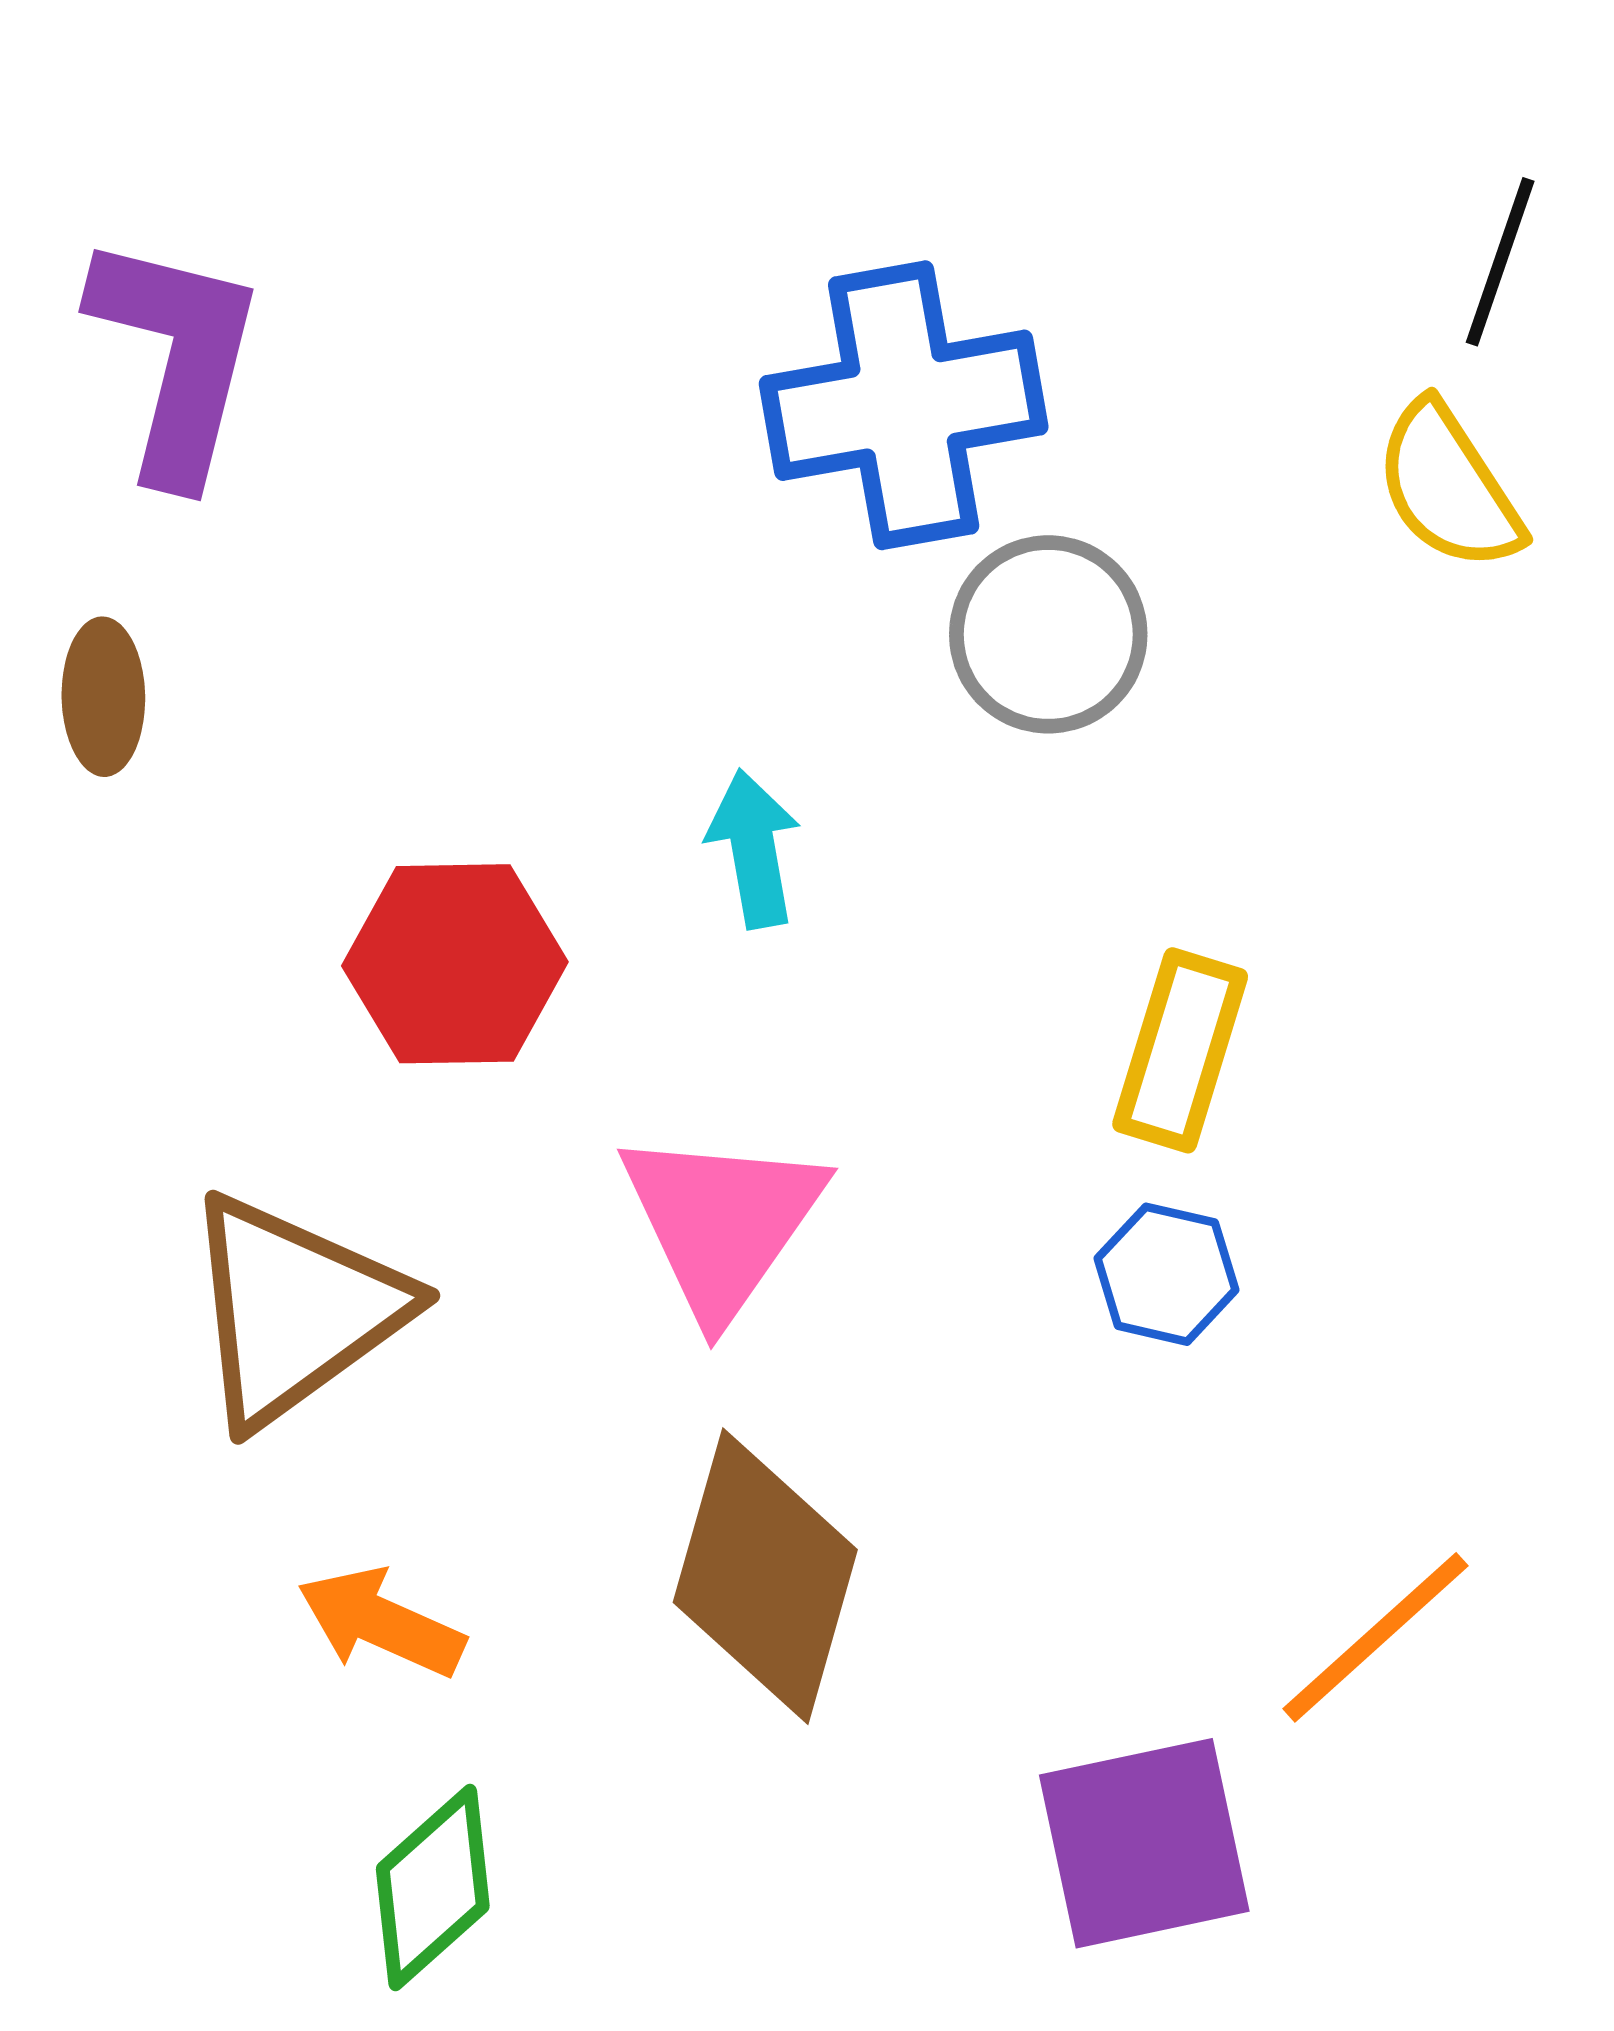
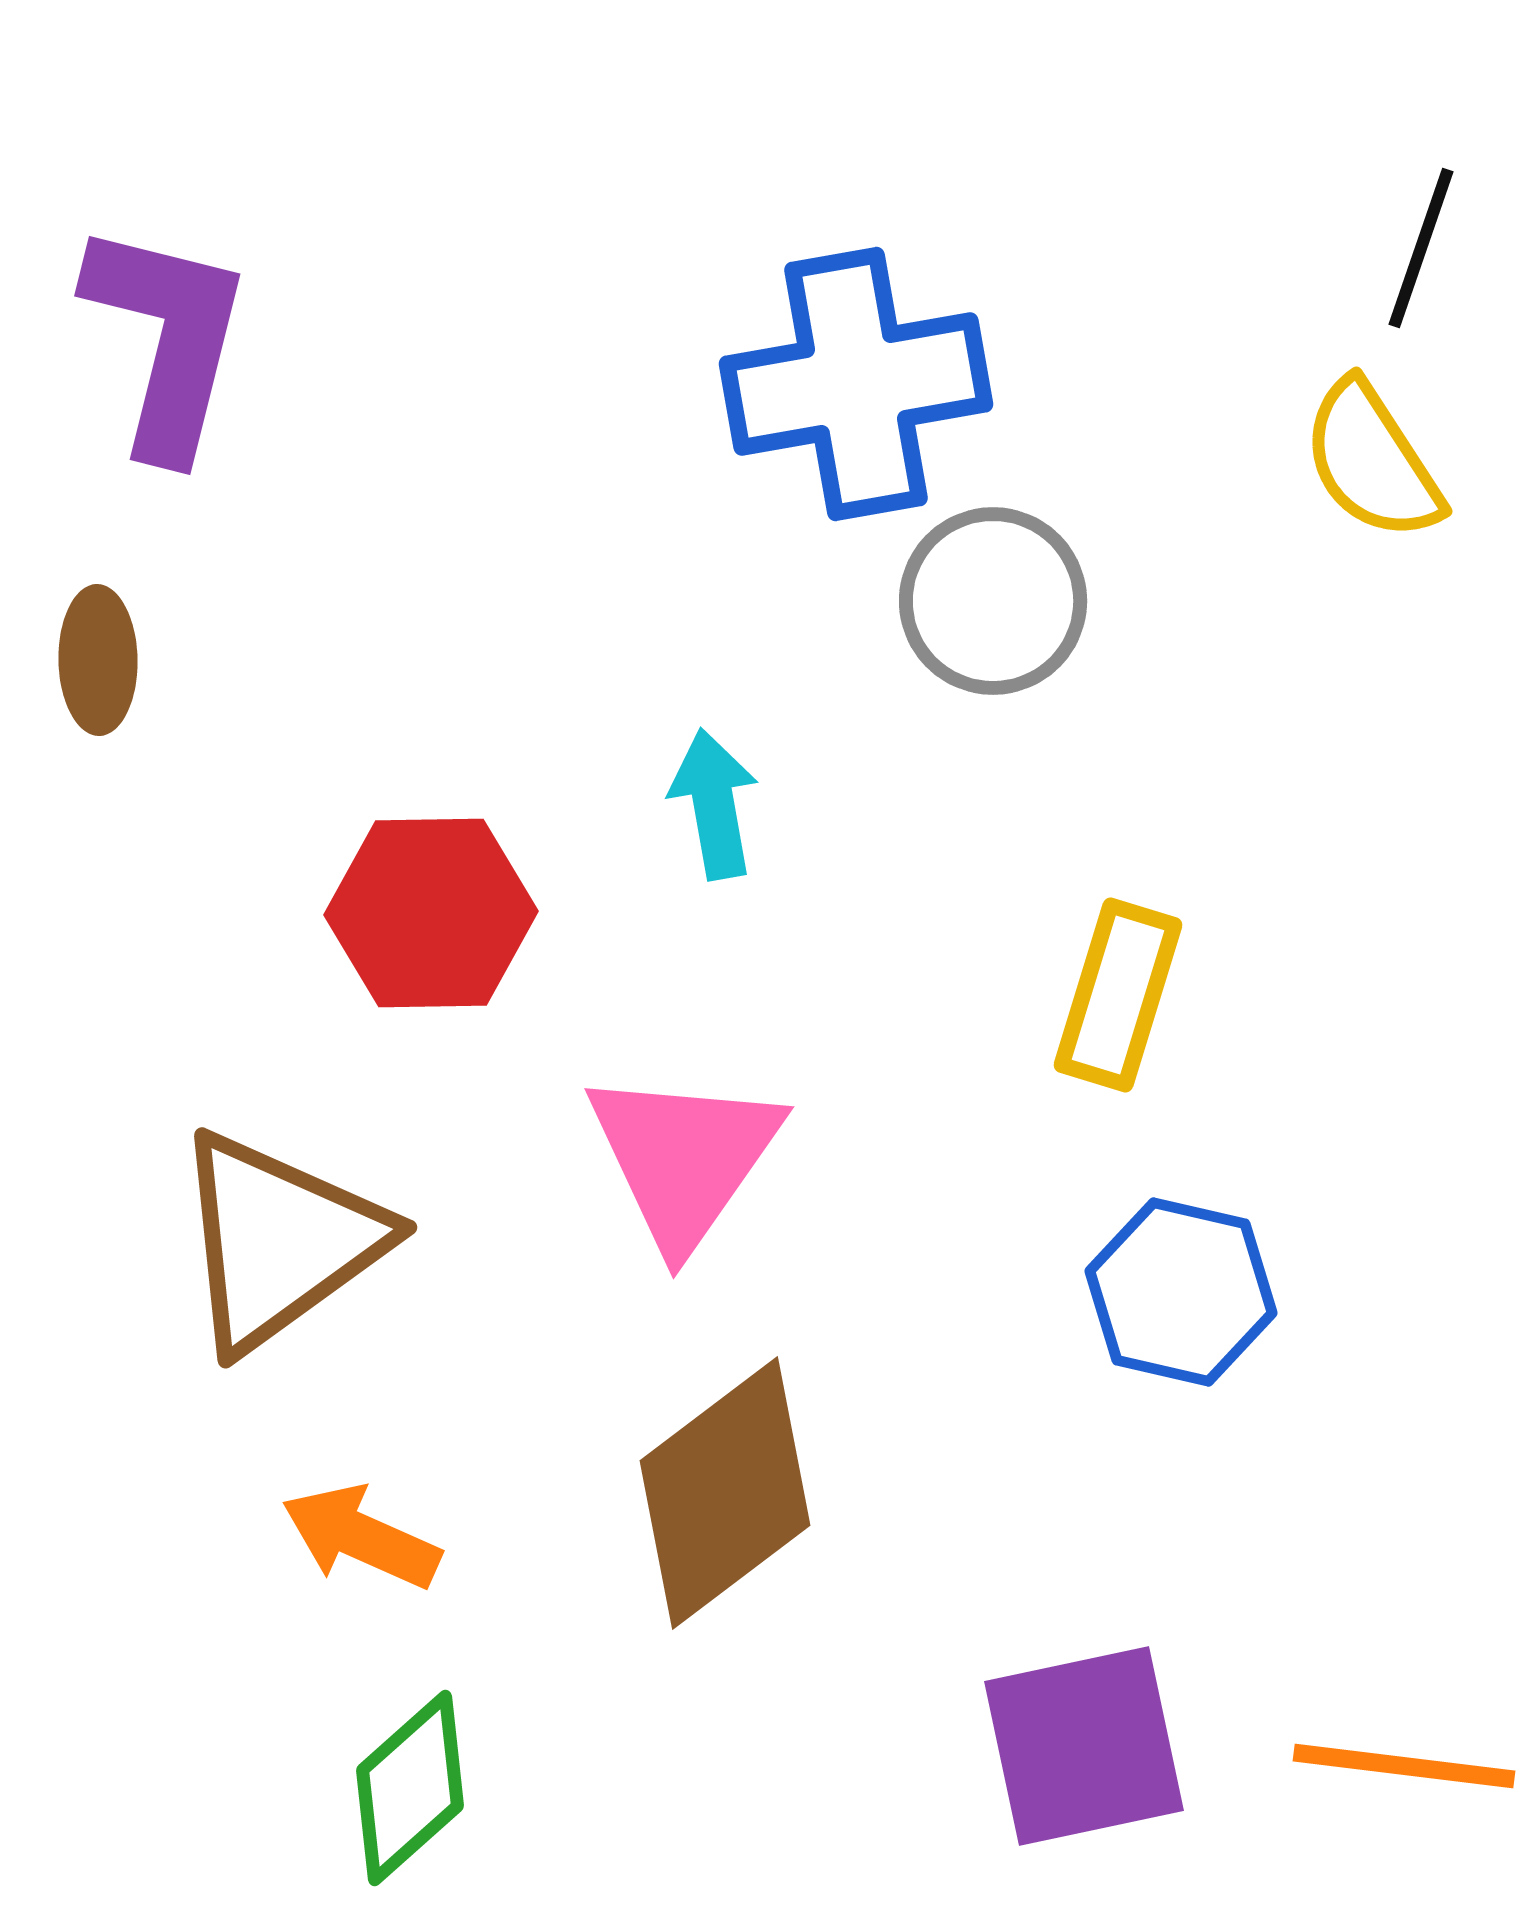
blue hexagon: (1166, 1274) -> (1181, 1292), moved, size x1.4
brown diamond: (765, 1576) -> (725, 1493), turned 37
orange line: (1375, 1637) -> (1404, 1766), moved, turned 49

